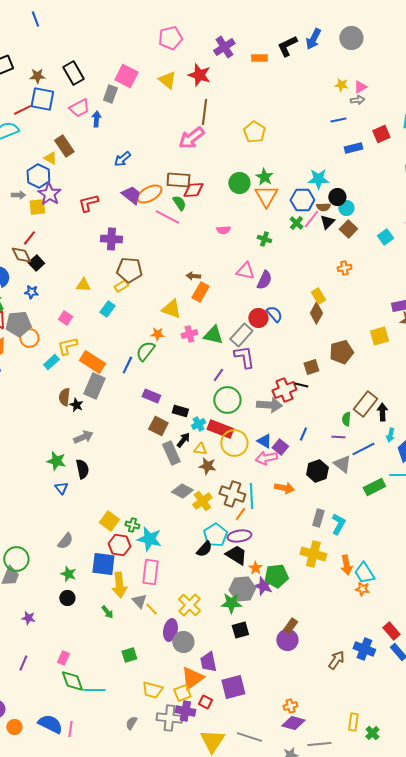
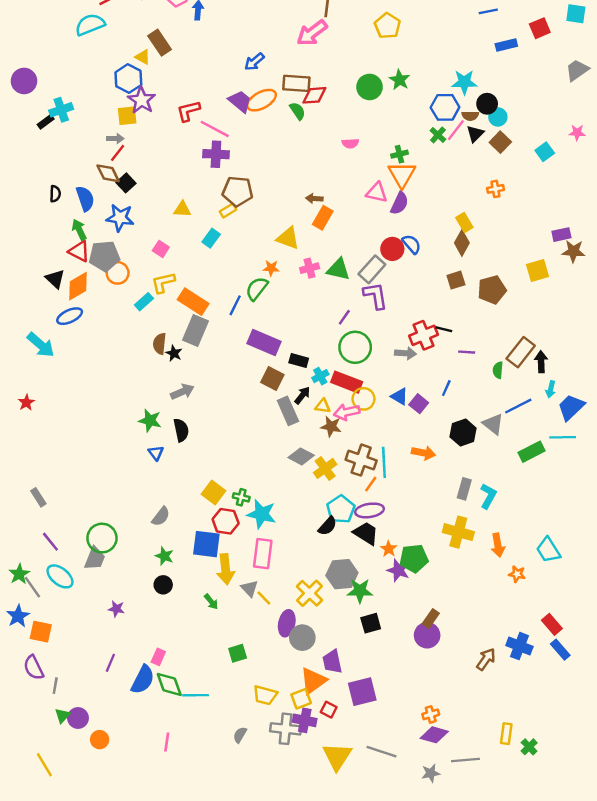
blue arrow: (122, 159) -> (254, 62), moved
gray arrow: (18, 195) -> (115, 139), moved
orange triangle: (266, 196) -> (402, 175), moved
pink line: (167, 217) -> (215, 129), moved
green cross: (264, 239) -> (400, 154), turned -32
blue star: (31, 292) -> (120, 218), size x1.6
brown square: (311, 367) -> (456, 280), moved
purple rectangle: (151, 396) -> (264, 342), size x1.5
gray arrow: (269, 405) -> (406, 353), size x0.7
purple line: (338, 437) -> (467, 352), moved
yellow circle: (234, 443) -> (364, 399), size x0.7
pink arrow: (266, 458) -> (347, 412), moved
cyan trapezoid: (364, 573) -> (548, 550), moved
gray hexagon: (242, 589) -> (342, 574), moved
blue semicircle: (50, 724) -> (143, 680), moved, turned 90

